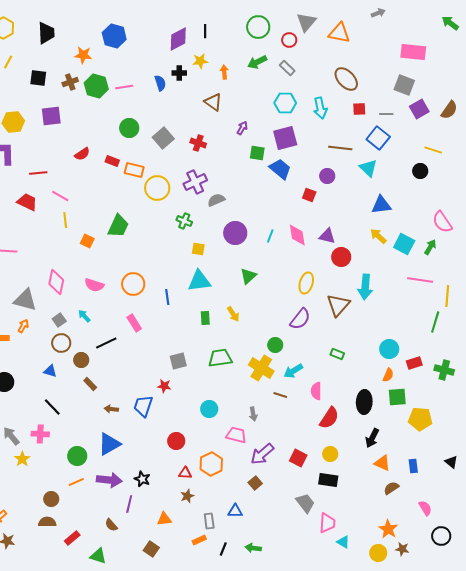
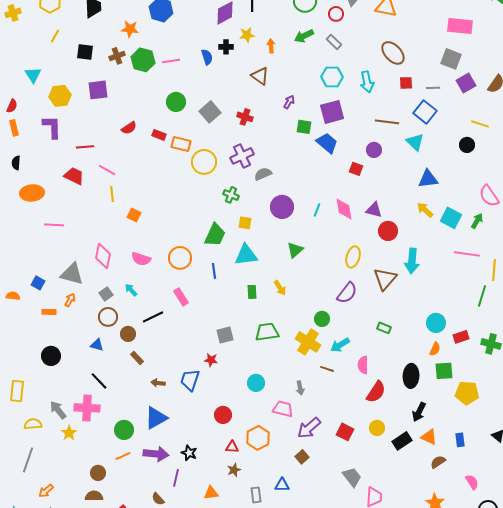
green trapezoid: (118, 226) -> (215, 235), moved
pink cross: (40, 434) -> (87, 408), size x1.4
black rectangle: (328, 480) -> (402, 441), moved, turned -42

